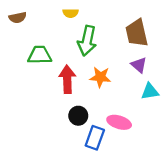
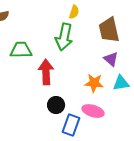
yellow semicircle: (71, 13) -> (74, 12), moved, turned -72
orange star: (100, 77) -> (94, 83), moved

